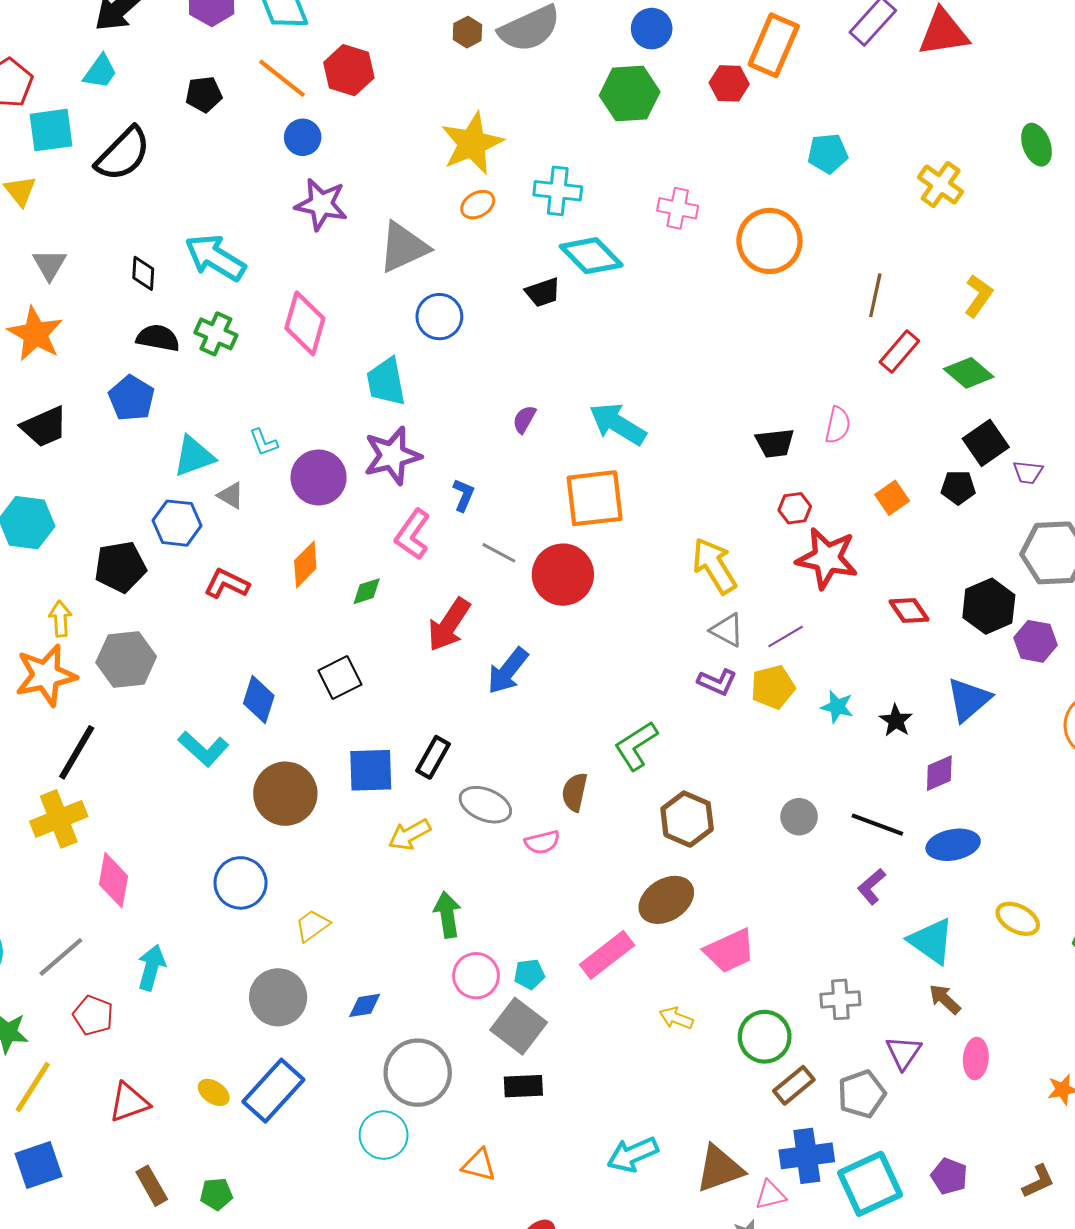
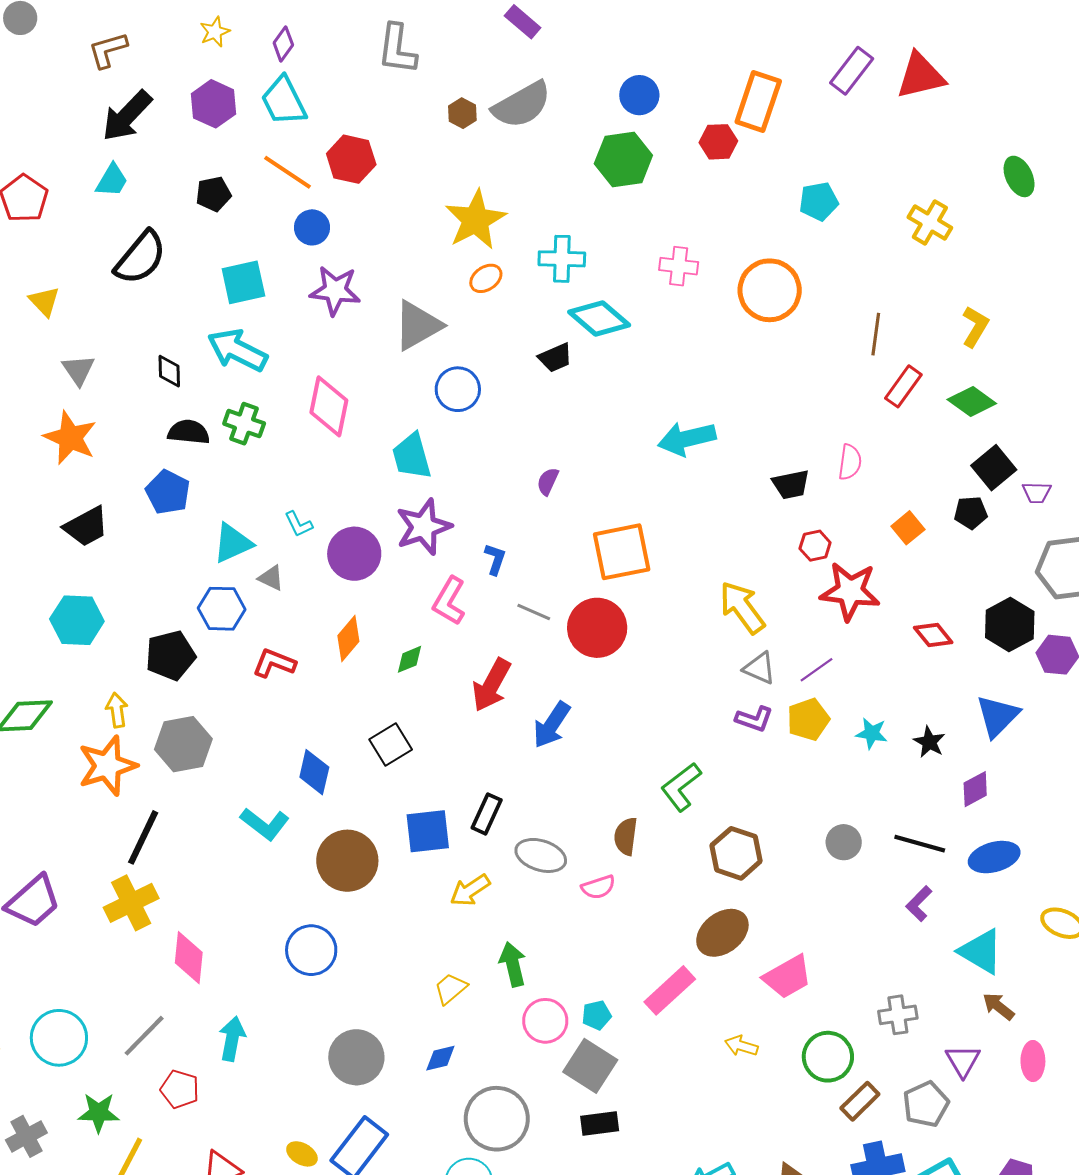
cyan square: (51, 130) -> (243, 282), moved
cyan arrow: (618, 424) -> (687, 439), moved, turned -40
yellow trapezoid: (312, 926) -> (451, 989), moved

